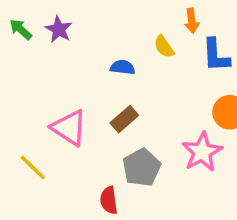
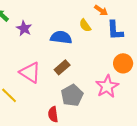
orange arrow: (192, 21) -> (101, 10), turned -48
purple star: (59, 29) -> (24, 28), moved
blue semicircle: (123, 67) -> (61, 37), size x1.5

